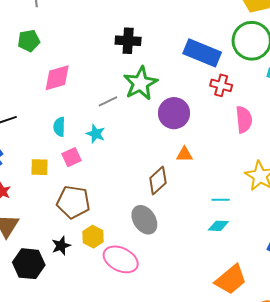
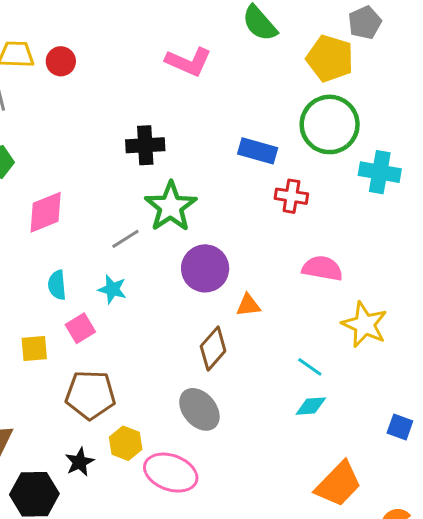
blue rectangle: (202, 53) -> (258, 151), size x0.7
purple circle: (174, 113) -> (205, 268), moved
pink semicircle: (244, 120) -> (322, 268), moved, turned -68
cyan line: (221, 200) -> (310, 367), turned 42

